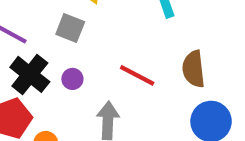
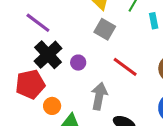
gray square: (70, 28) -> (105, 29), moved

